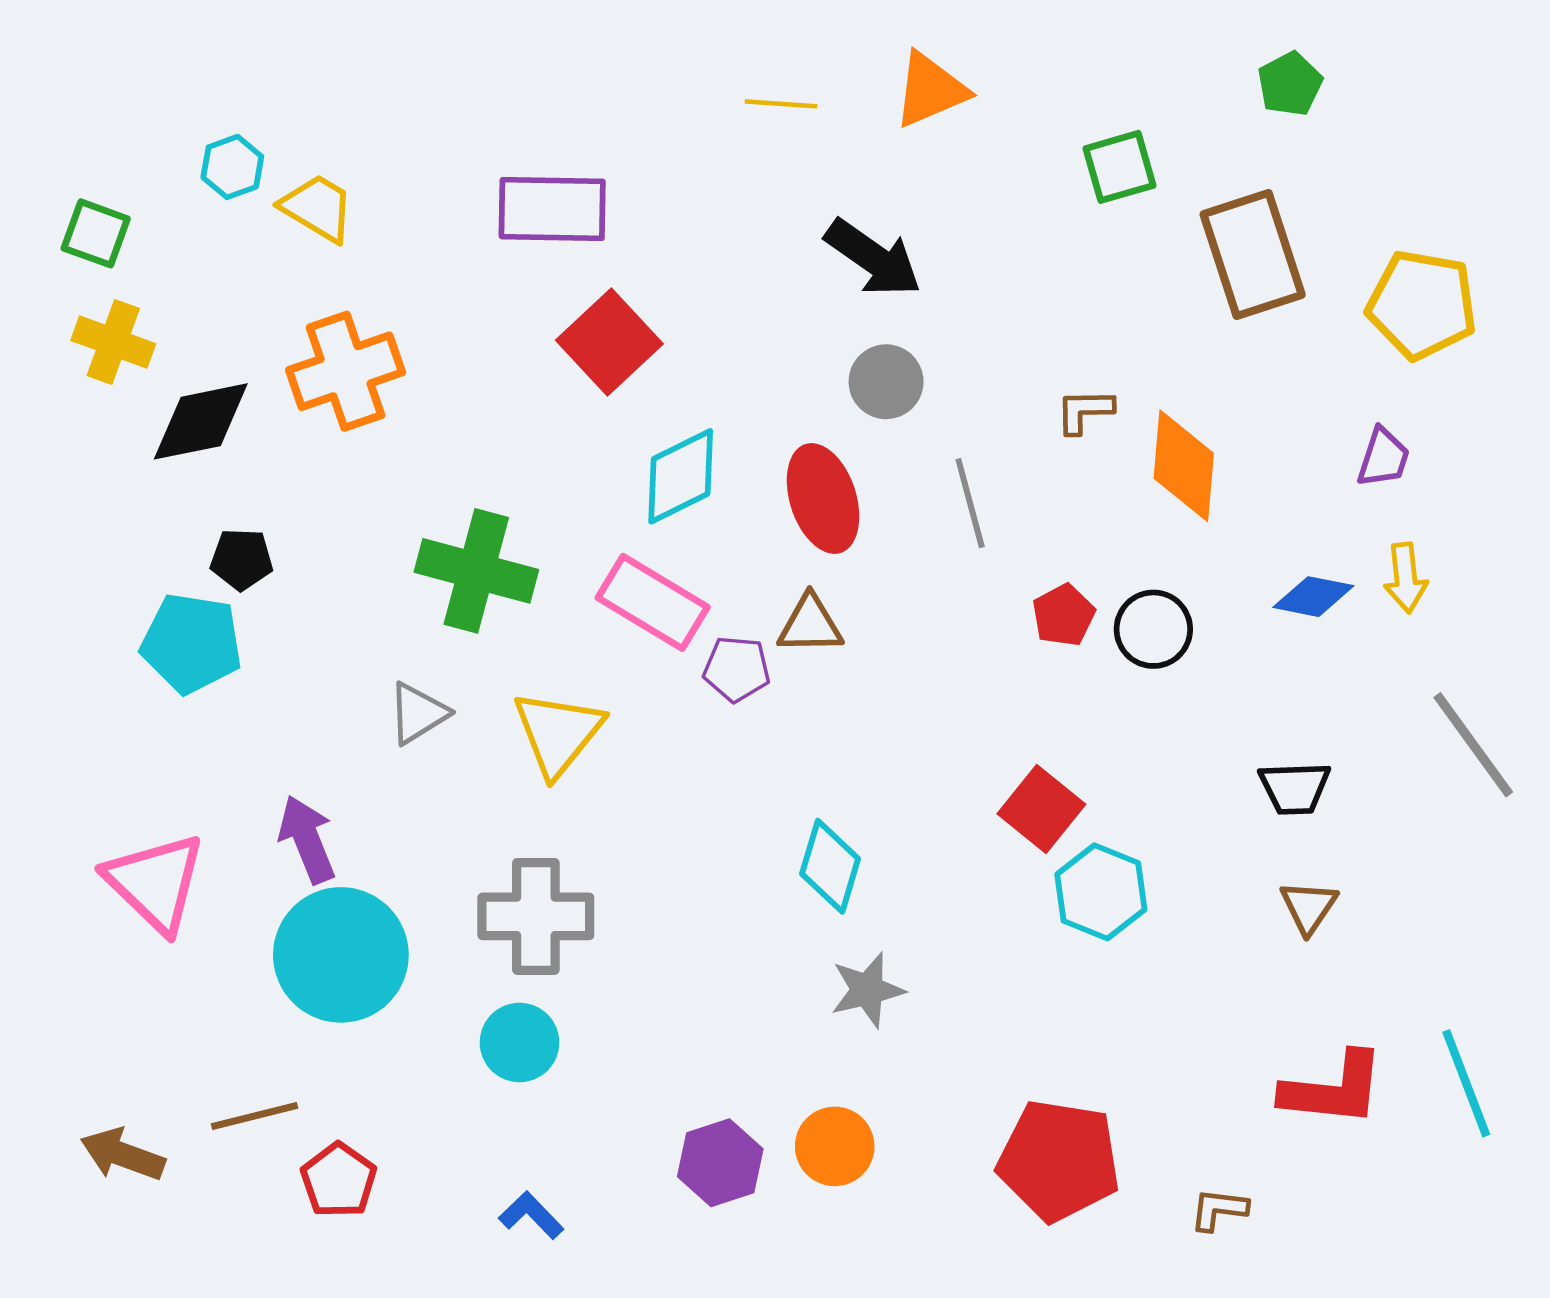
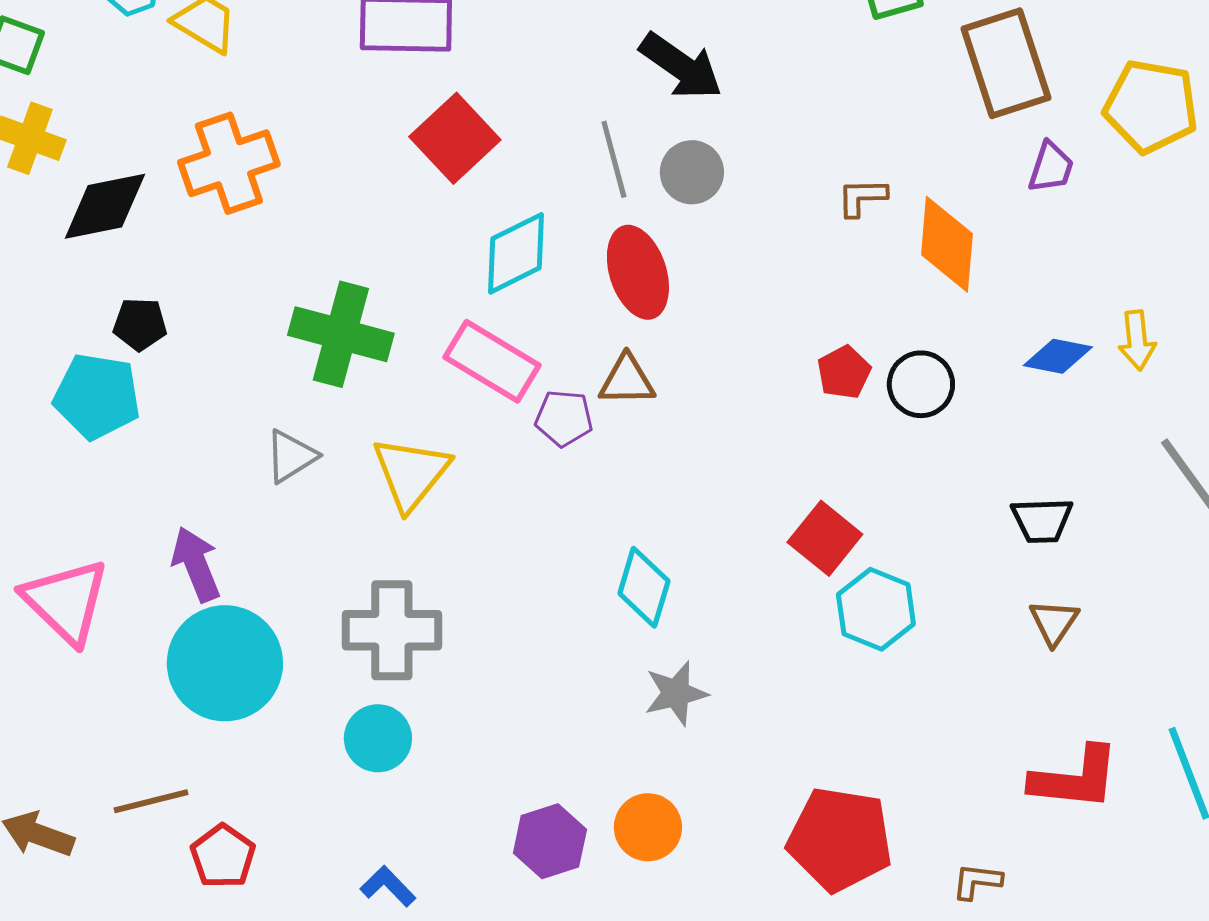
purple trapezoid: (1383, 458) -> (1051, 167), moved
gray line: (970, 503) -> (614, 159), moved

